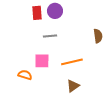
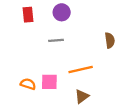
red rectangle: (37, 13) -> (28, 15), moved
pink square: (42, 61) -> (49, 82), moved

